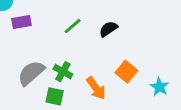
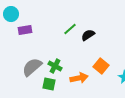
green line: (73, 26) -> (70, 29), moved
orange arrow: (96, 88) -> (79, 78), turned -66

